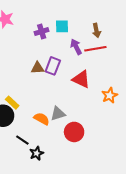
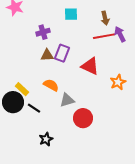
purple cross: (42, 31) -> (43, 32), moved
purple arrow: (76, 47) -> (120, 34), moved
orange semicircle: (42, 119) -> (51, 85), moved
black line: (22, 140) -> (34, 108), moved

